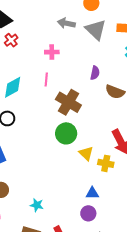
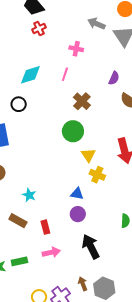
brown cross: (68, 102) -> (82, 101), size x0.7
yellow cross: (106, 163) -> (97, 175), moved
blue triangle: (92, 193) -> (77, 194), moved

